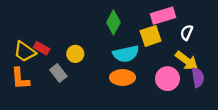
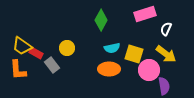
yellow square: (151, 36) -> (134, 54), moved, turned 36
red rectangle: (42, 48) -> (36, 53), moved
cyan semicircle: (126, 54) -> (112, 48), size x0.7
purple semicircle: (198, 77) -> (164, 86), moved

